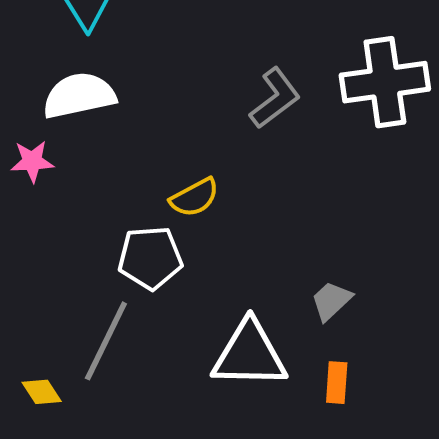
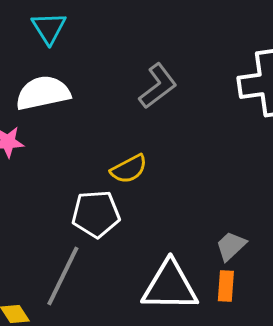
gray L-shape: (275, 98) -> (158, 86), moved
orange rectangle: (337, 383) -> (226, 286), moved

